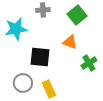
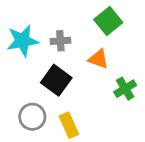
gray cross: (43, 10) -> (60, 41), moved
black square: (40, 57) -> (56, 80), turned 30

